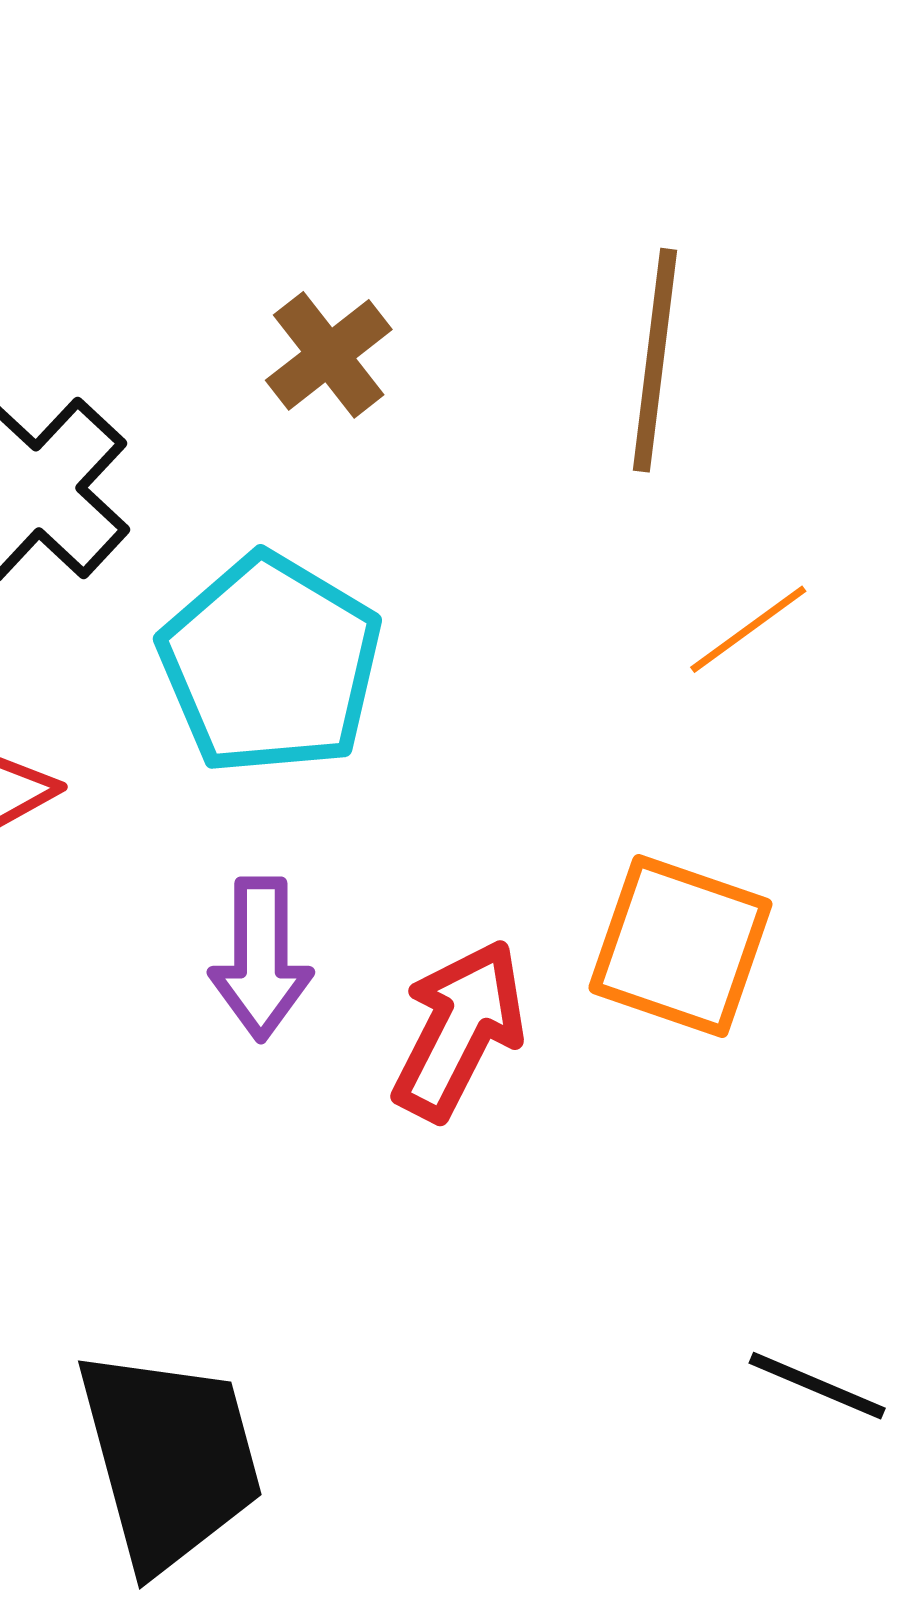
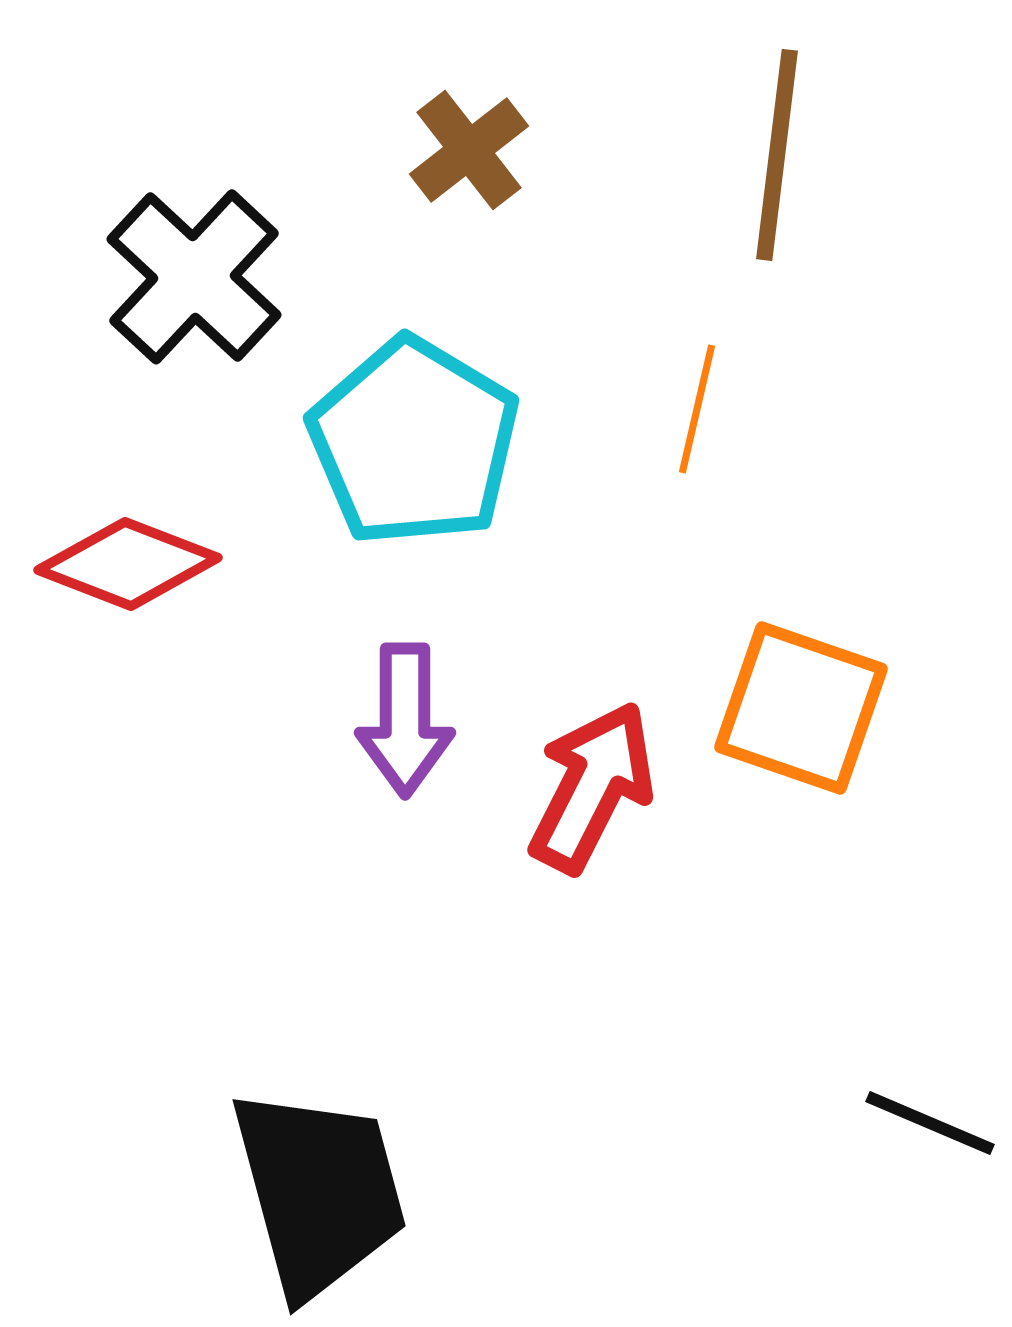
orange line: (748, 629) -> (697, 409), moved, turned -41

